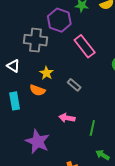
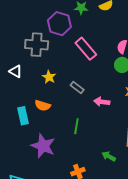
orange semicircle: (37, 90) -> (43, 105), moved
cyan rectangle: (15, 101) -> (23, 116), moved
pink arrow: (67, 118) -> (102, 102), moved
green line: (92, 128) -> (76, 126), moved

